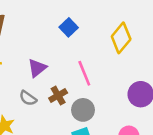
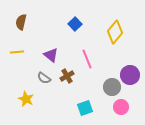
purple triangle: (37, 68) -> (51, 55), turned -42
gray circle: (83, 110) -> (112, 87), moved

